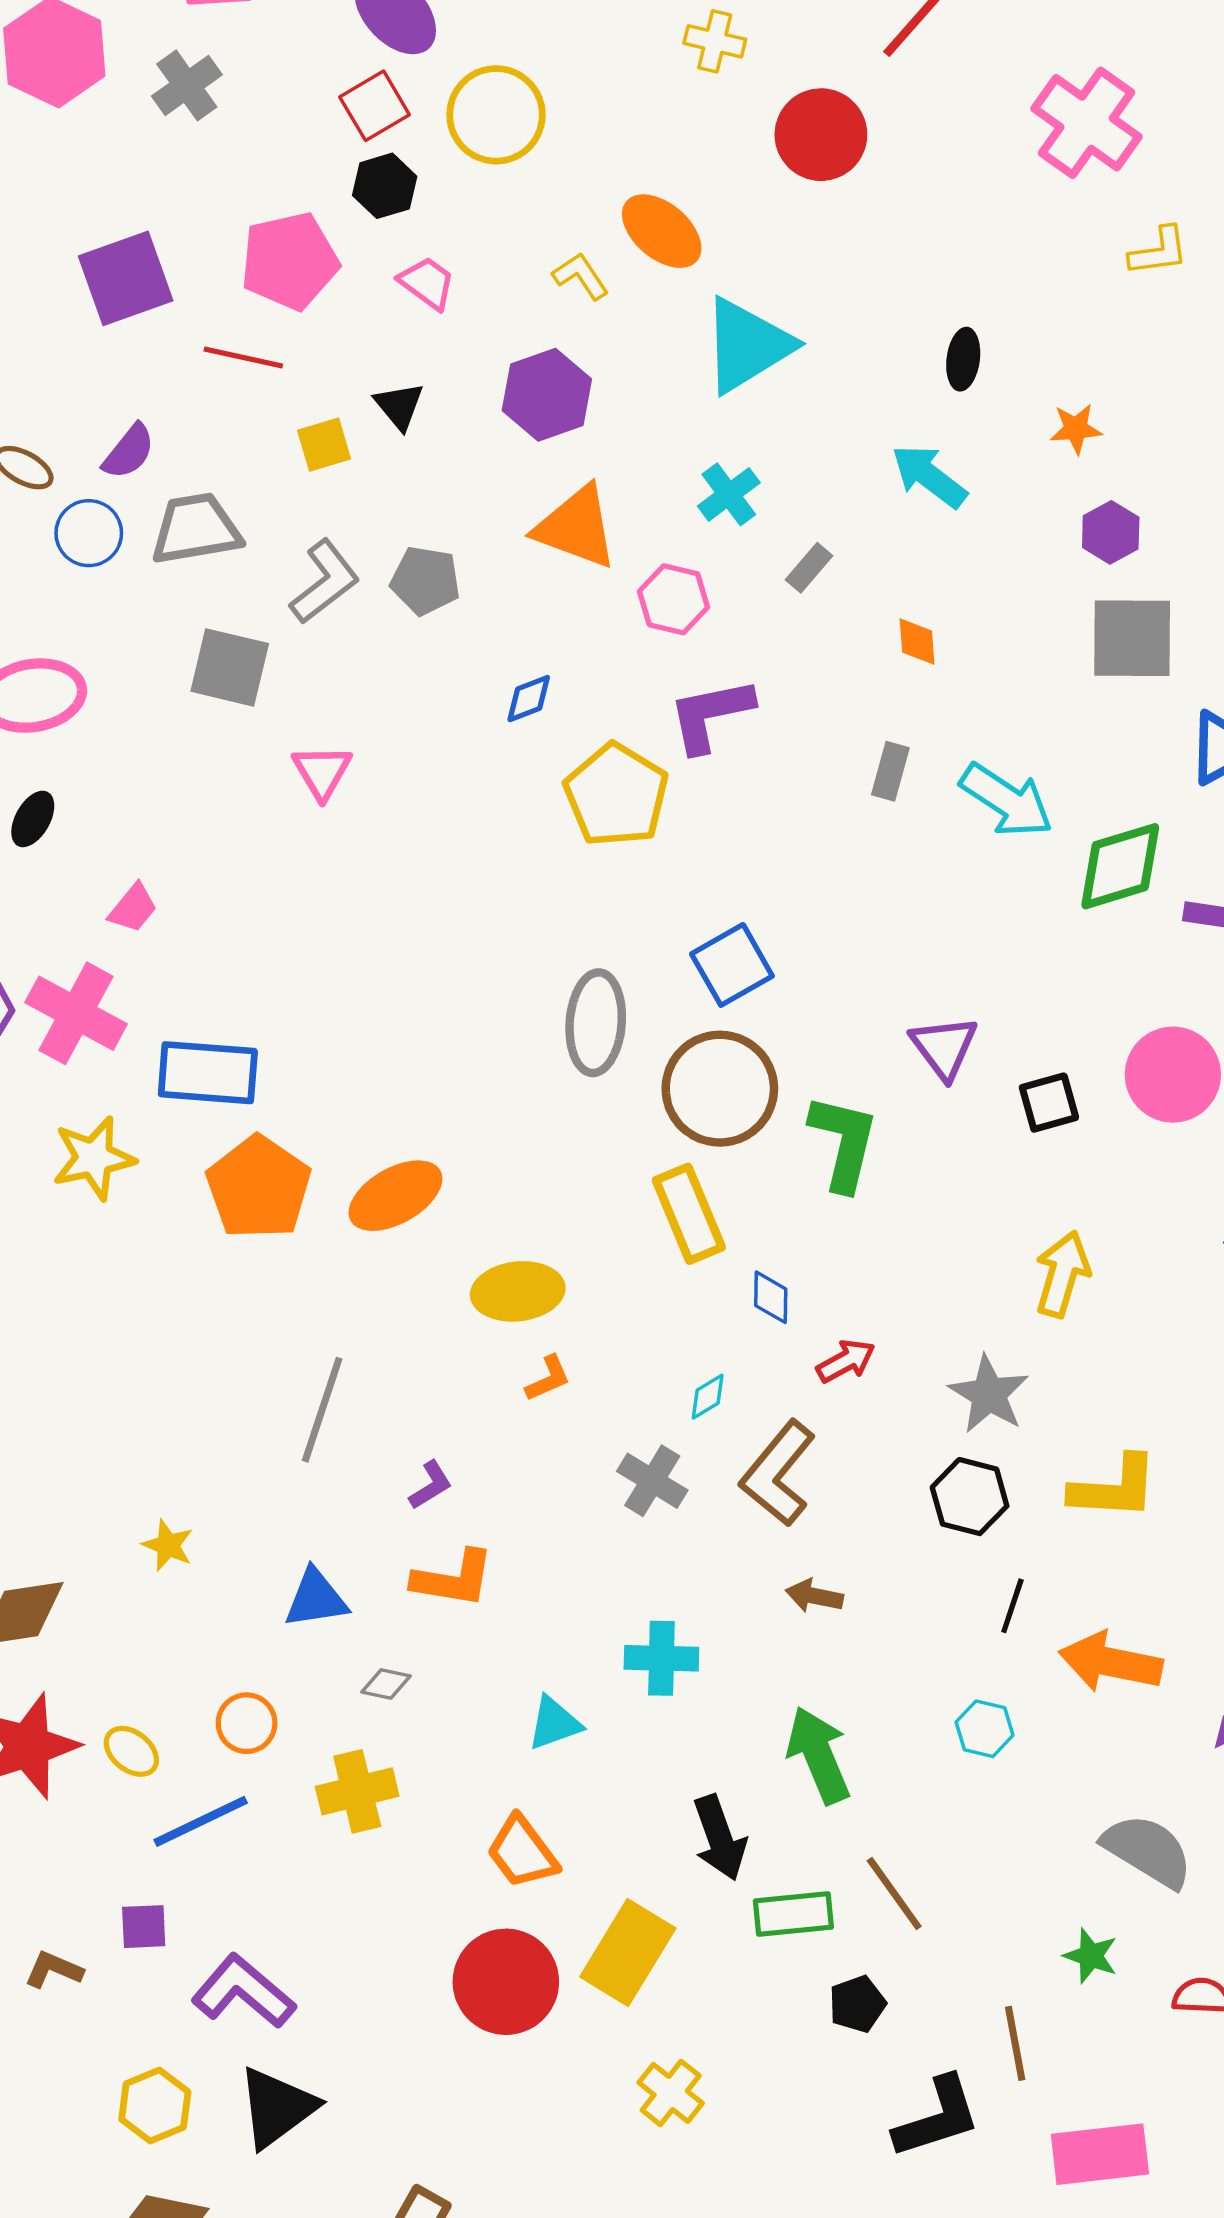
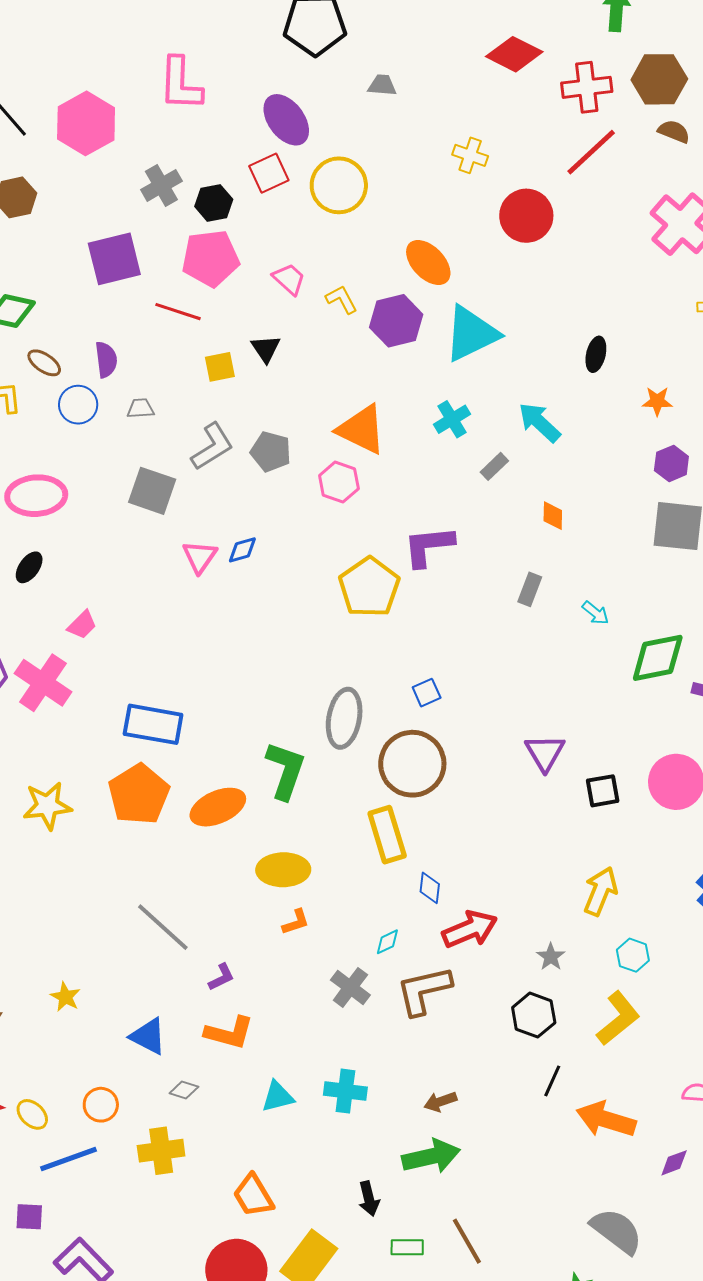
gray cross: (187, 85) -> (161, 185), moved
black hexagon: (385, 186) -> (214, 203), moved
yellow L-shape: (581, 276) -> (342, 299), moved
purple hexagon: (547, 395) -> (396, 321), moved
purple semicircle: (129, 452) -> (106, 360), turned -51
cyan arrow: (929, 476) -> (539, 422), moved
gray trapezoid: (196, 529) -> (141, 408), size x0.5
pink hexagon: (674, 599) -> (339, 482), moved
blue diamond: (529, 699) -> (242, 550), moved
cyan arrow: (1007, 800) -> (595, 613), size x0.5
blue square: (732, 965) -> (427, 693), size x0.6
blue rectangle: (208, 1073) -> (153, 724), moved
green L-shape: (844, 1142) -> (285, 770), moved
yellow star: (94, 1158) -> (47, 806), moved
red arrow: (846, 1361) -> (470, 929), size x1.6
gray star: (989, 1394) -> (551, 957), size x0.6
gray line: (322, 1410) -> (163, 927), turned -72
brown L-shape: (778, 1473) -> (424, 990), turned 32
yellow L-shape: (1114, 1488) -> (618, 1018), turned -48
brown arrow: (814, 1596) -> (440, 1102), moved, turned -36
blue triangle: (316, 1598) -> (148, 1036), turned 30
cyan triangle: (554, 1723) -> (278, 1097), moved
cyan hexagon: (985, 1729) -> (633, 955), moved
green arrow: (819, 1755) -> (431, 1156), turned 94
black arrow: (720, 1838) -> (369, 1199), size x0.7
green rectangle: (793, 1914) -> (407, 1247), size x0.7

